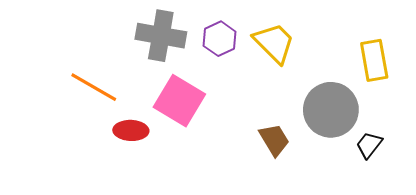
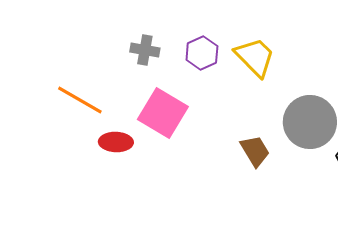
gray cross: (161, 36) -> (145, 50), size x0.6

